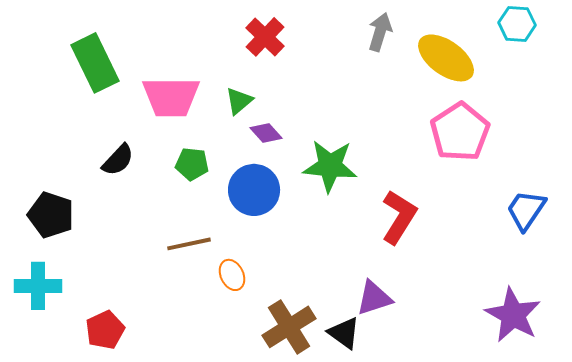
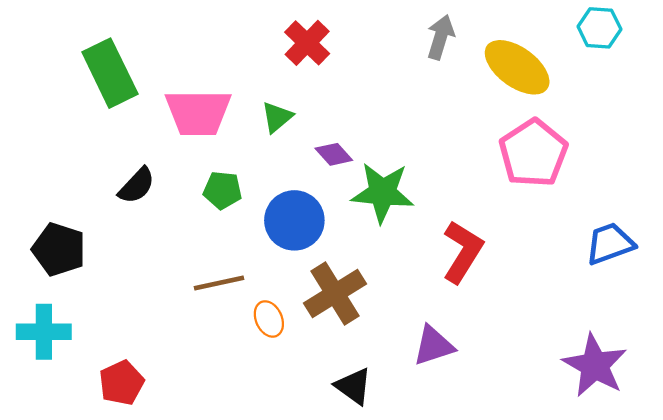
purple diamond: (266, 133) -> (334, 154), moved
blue trapezoid: (526, 210) -> (610, 244), turned 36
brown cross: (289, 327) -> (335, 293), moved
black triangle: (344, 333) -> (354, 386), moved

